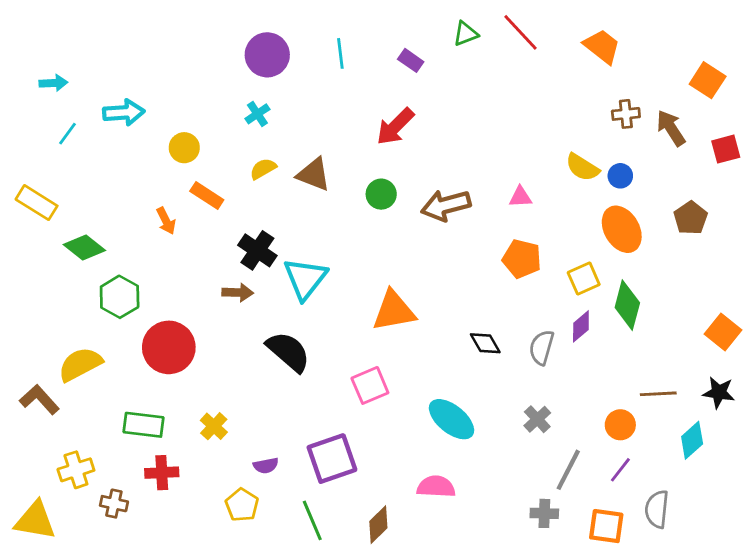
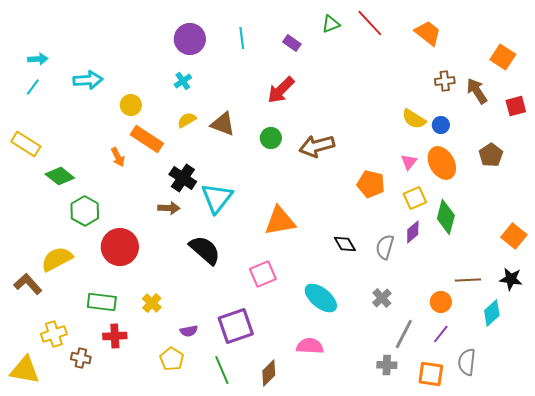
cyan line: (68, 134) -> (33, 87), moved
orange rectangle: (207, 196) -> (147, 139), size x1.4
pink triangle: (520, 197) -> (409, 162), moved, turned -48

